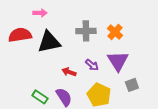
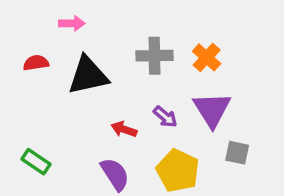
red semicircle: (20, 35) -> (36, 63), size x0.6
gray square: (132, 85) -> (237, 153), turned 32
green rectangle: (40, 97) -> (36, 162), moved

